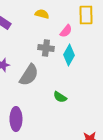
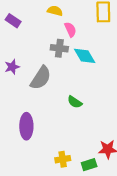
pink semicircle: (66, 31) -> (70, 29), moved, turned -64
cyan diamond: (69, 55) -> (85, 56), turned -60

